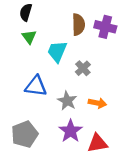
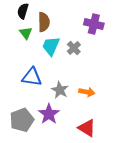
brown semicircle: (78, 25) -> (44, 22), moved
gray cross: (83, 68) -> (74, 48), moved
purple star: (71, 131) -> (49, 114), moved
red triangle: (97, 143) -> (87, 128), turned 42

